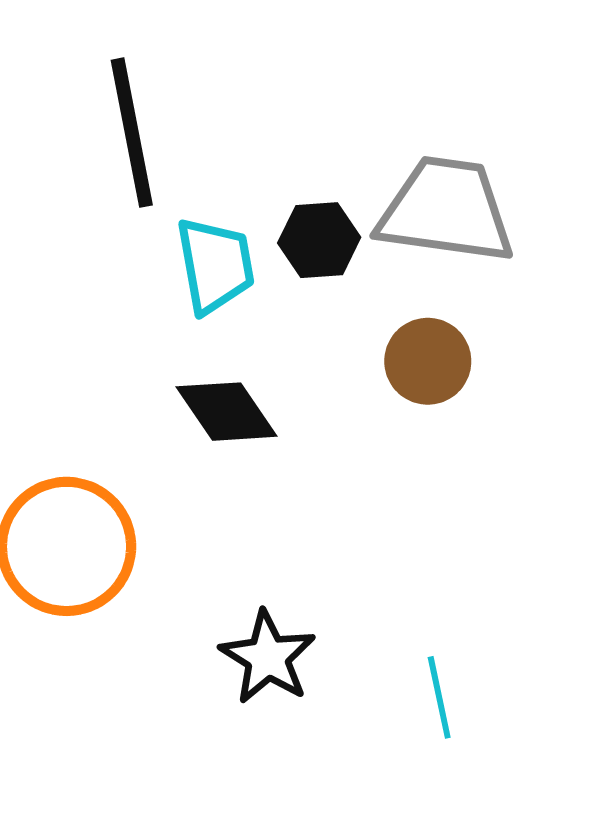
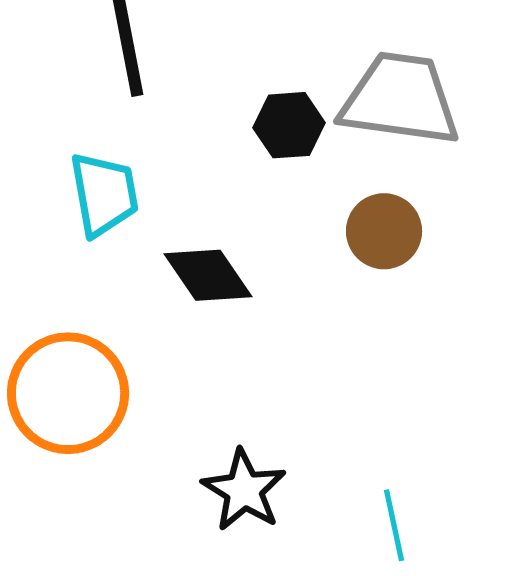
cyan trapezoid: (215, 265) -> (104, 194), moved

